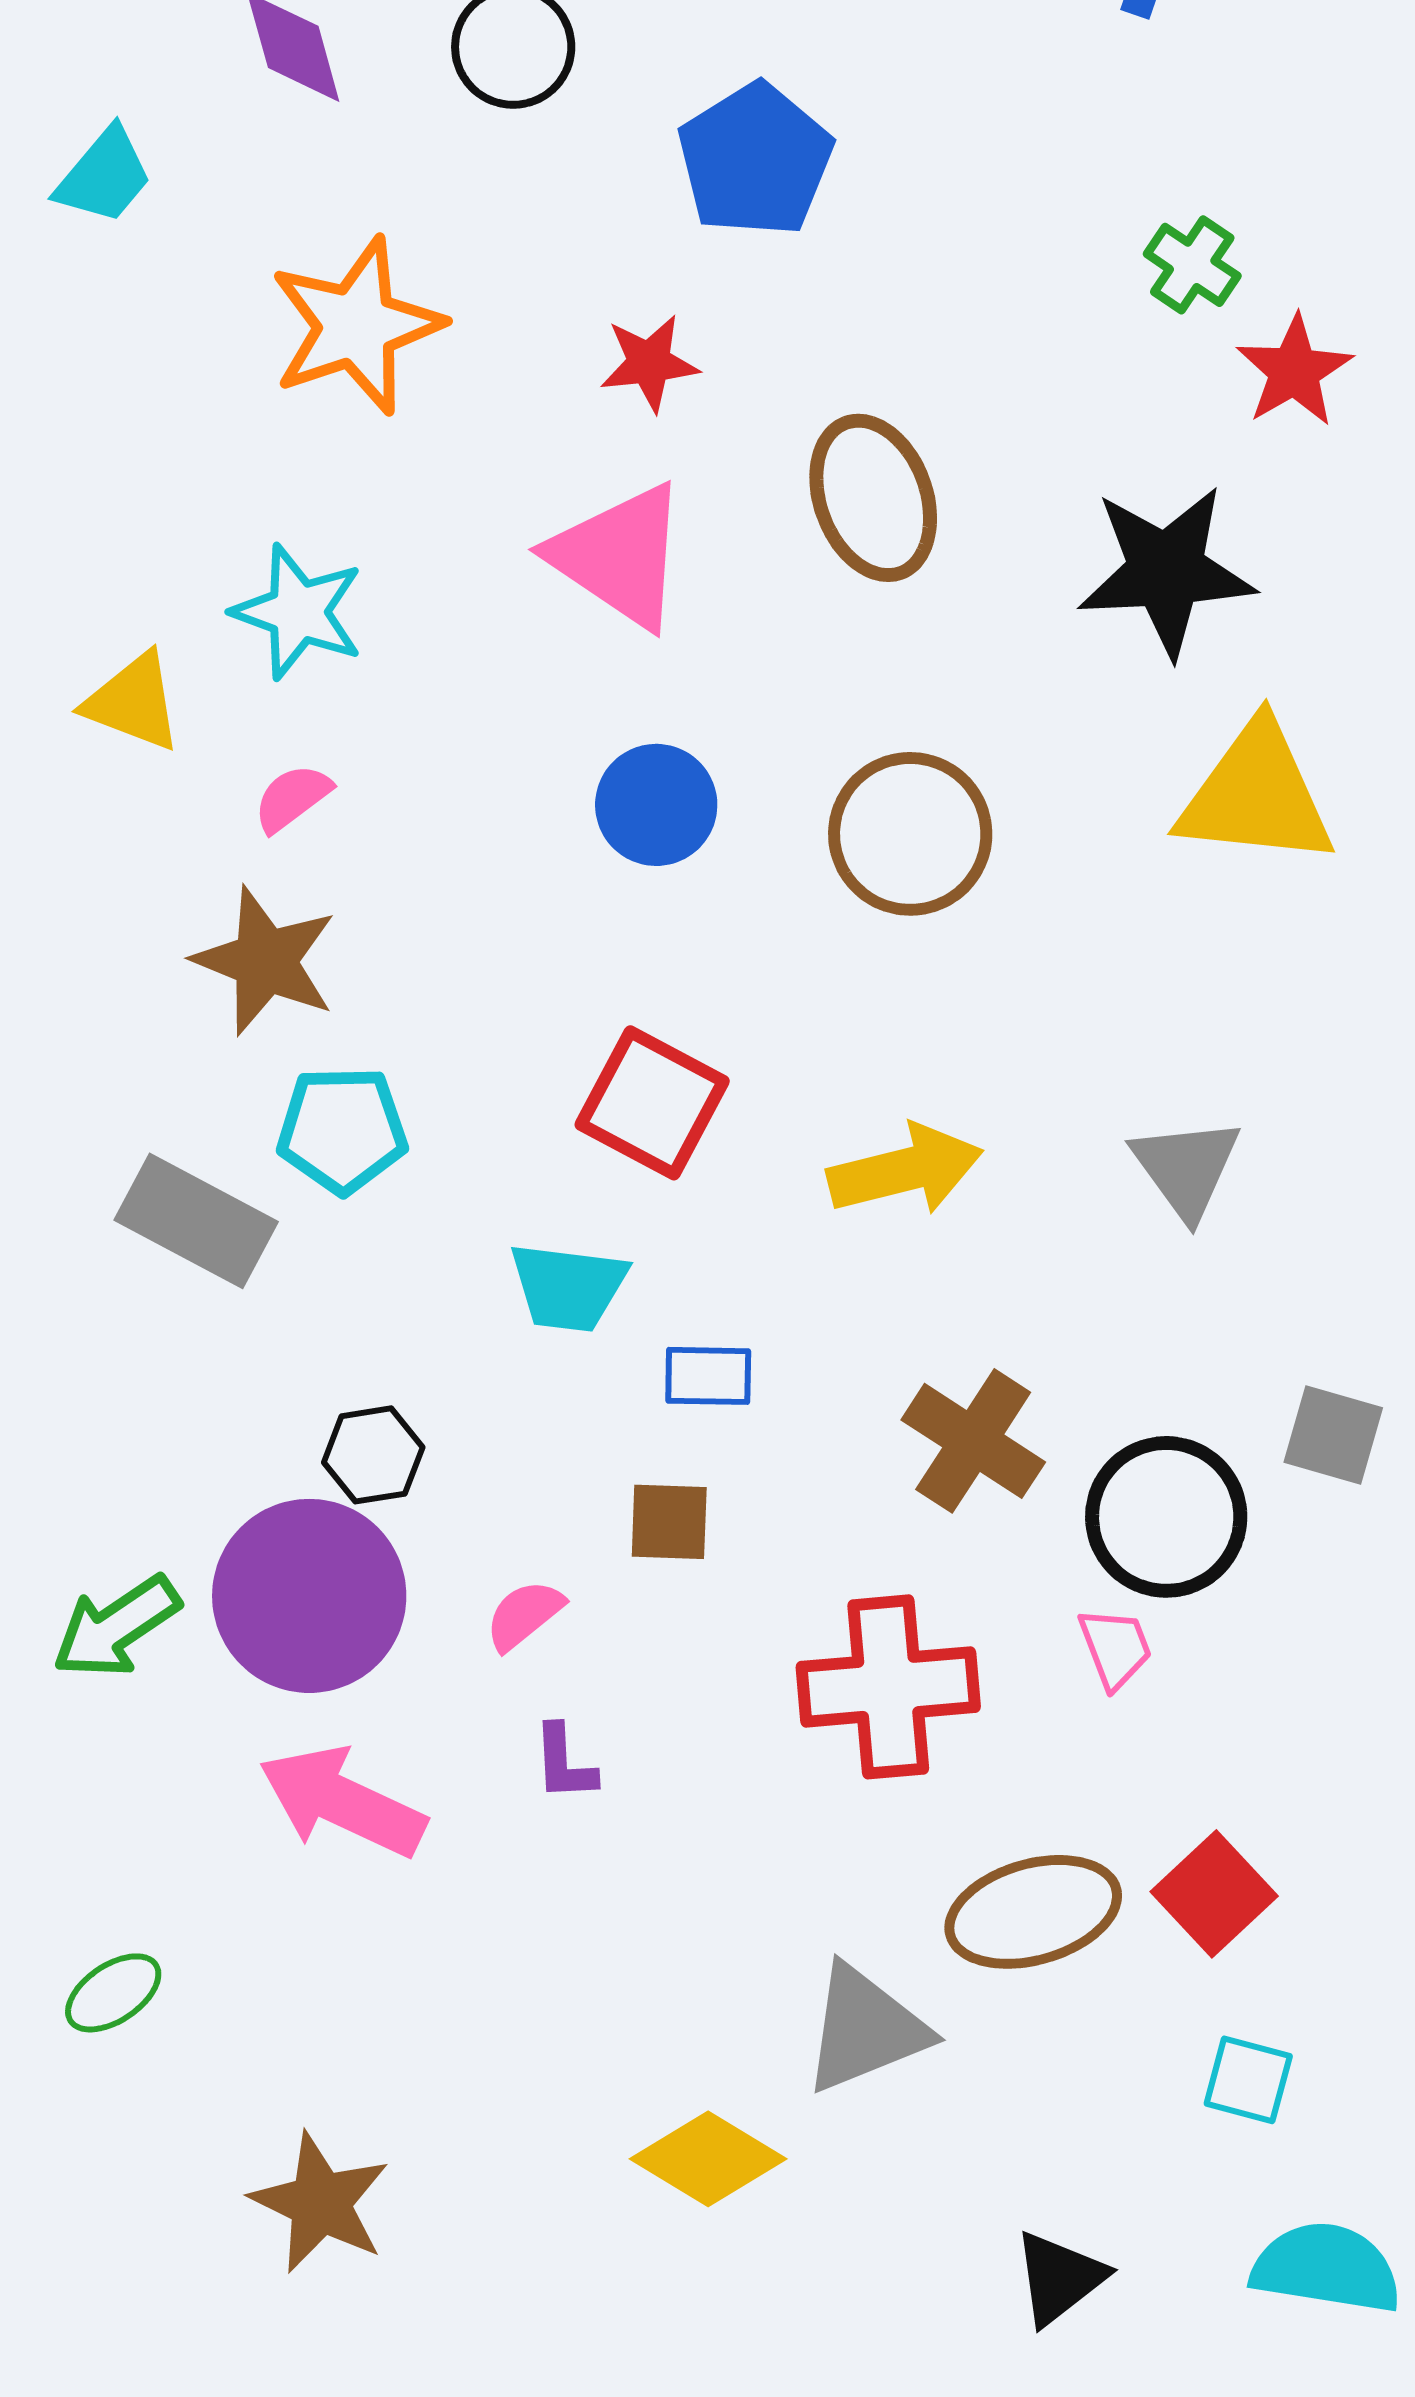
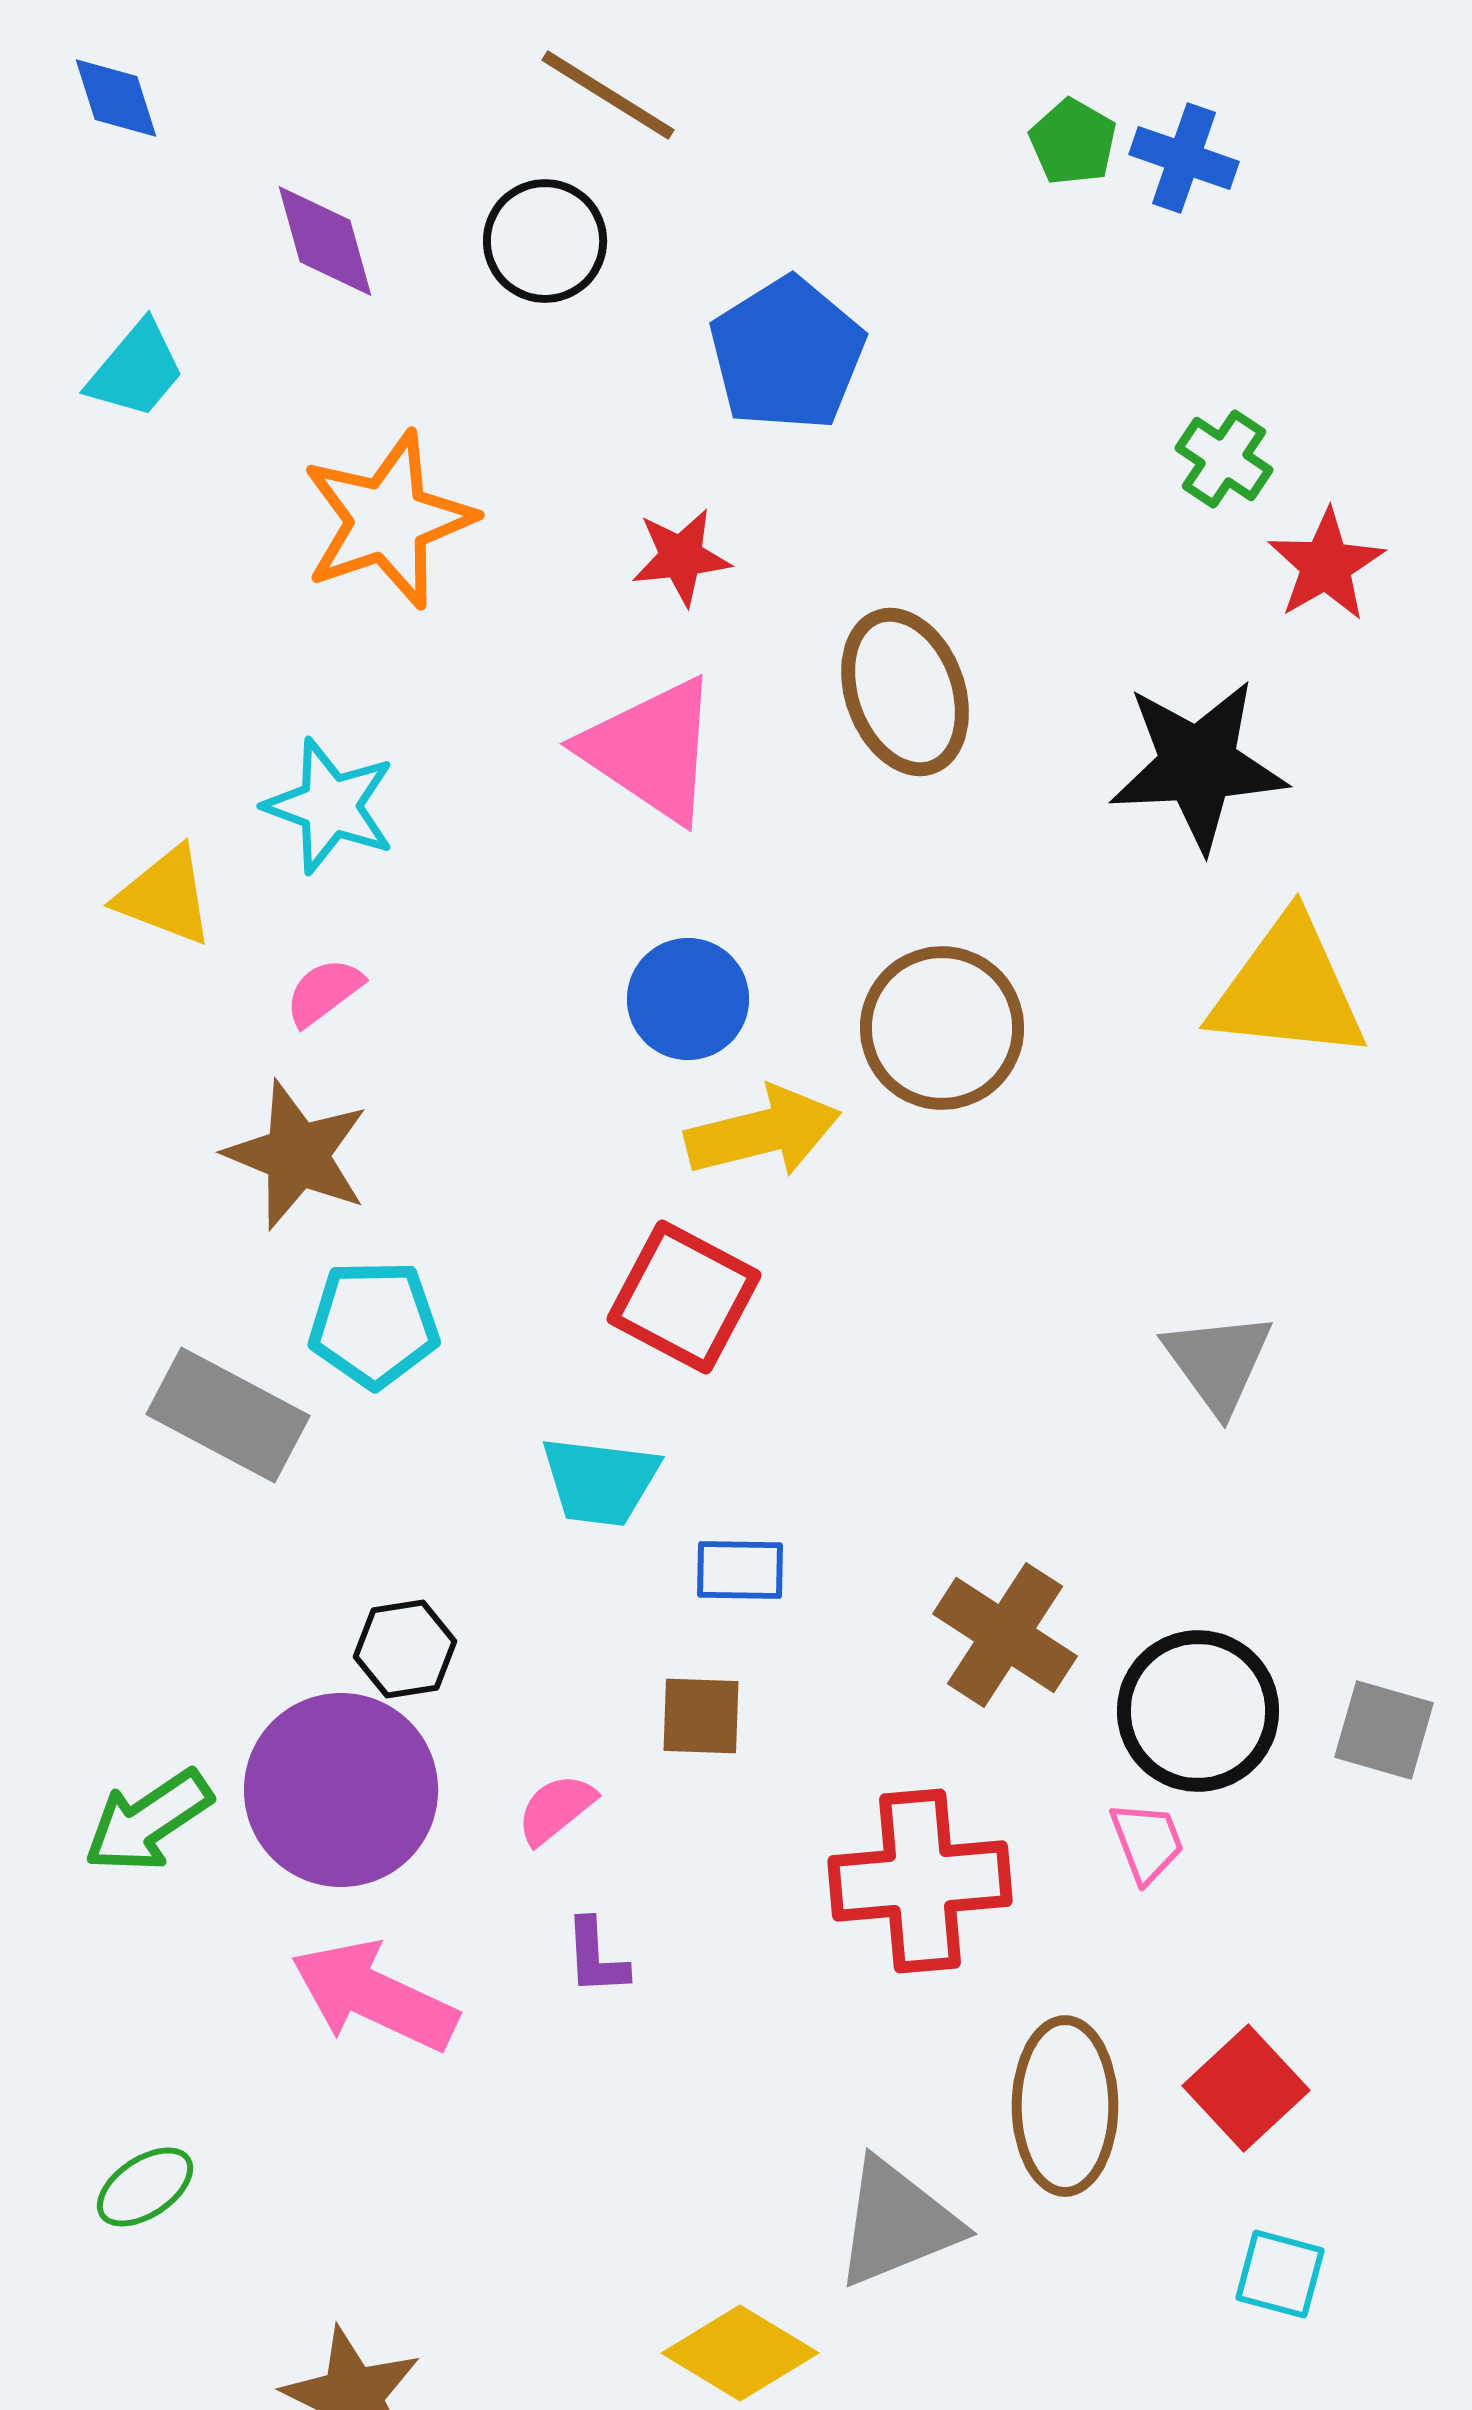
yellow arrow: (905, 1170) -> (763, 1132), moved
gray square: (1333, 1435) -> (1384, 1730), moved
brown ellipse: (1033, 1912) -> (1065, 2106), turned -74

